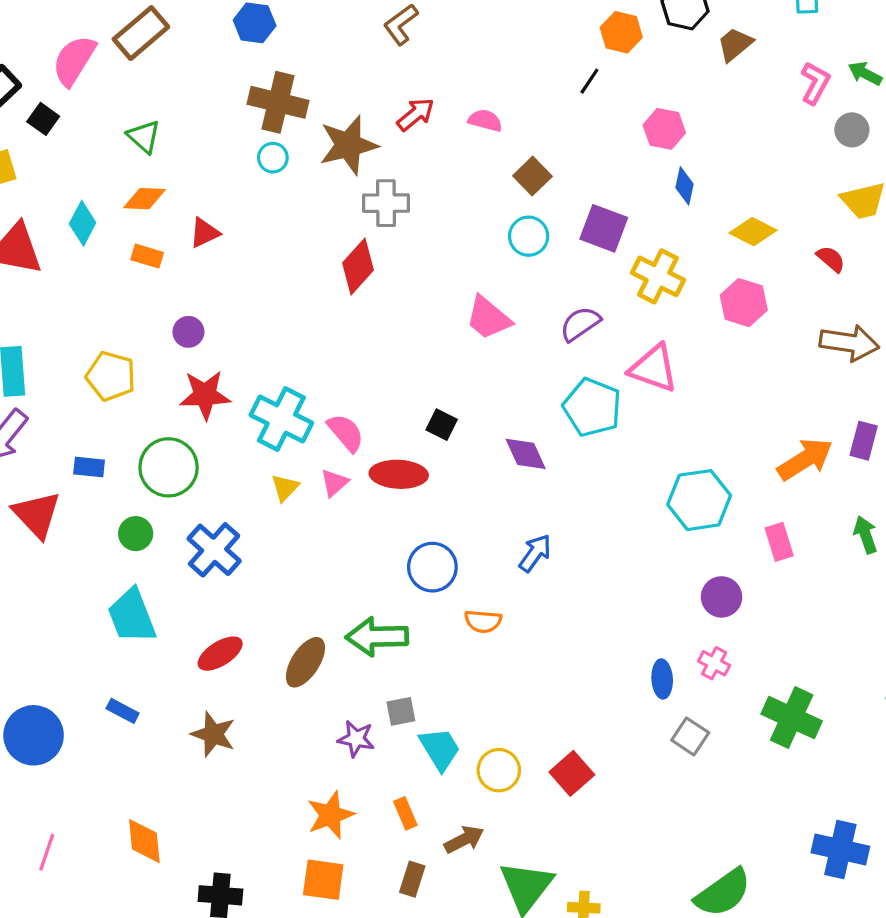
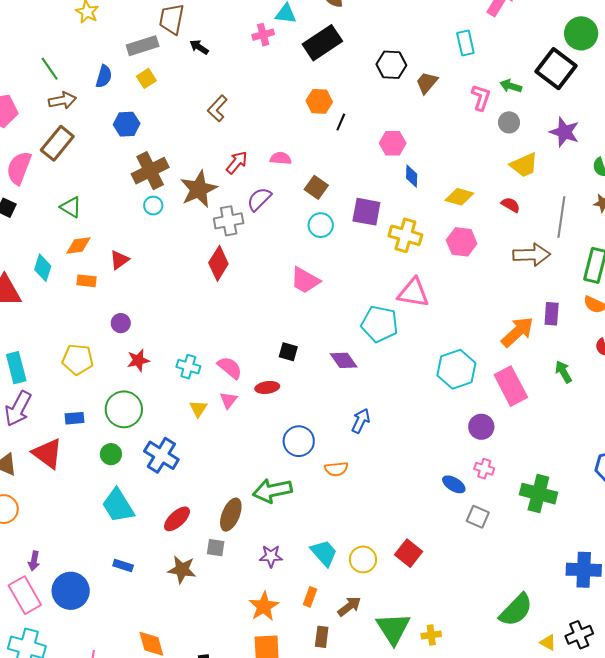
orange hexagon: (621, 32) -> (319, 101), moved
brown cross: (278, 102) -> (150, 171), turned -30
purple semicircle: (580, 324) -> (259, 199), moved
red star: (205, 395) -> (138, 360), size x0.7
cyan cross: (281, 419) -> (188, 367), size x0.6
red ellipse: (399, 474) -> (267, 387), size x0.7
pink rectangle: (779, 542) -> (511, 386), size x1.6
blue ellipse: (662, 679) -> (454, 484), turned -45
gray square: (401, 711) -> (216, 548), moved, turned 30
orange rectangle: (405, 813) -> (310, 597), turned 54

